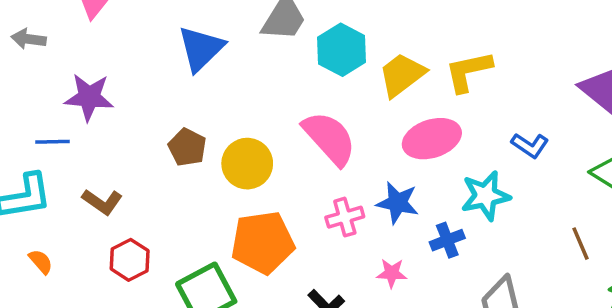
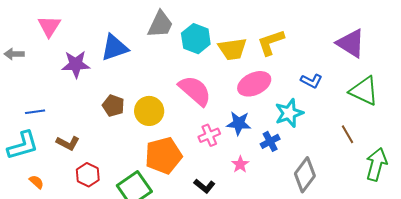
blue triangle: (201, 49) -> (114, 48), turned 32
yellow trapezoid: (402, 75) -> (232, 49), turned -144
purple star: (89, 97) -> (76, 64), moved
pink star: (392, 273) -> (240, 164), turned -30

